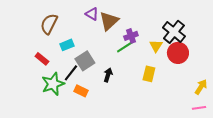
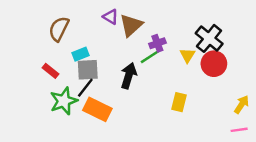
gray square: (85, 61) -> (88, 70), moved, turned 30
yellow rectangle: (149, 74) -> (179, 102), moved
black arrow: (108, 75) -> (129, 76), moved, size x1.5
orange rectangle: (81, 91) -> (97, 109), size x1.6

